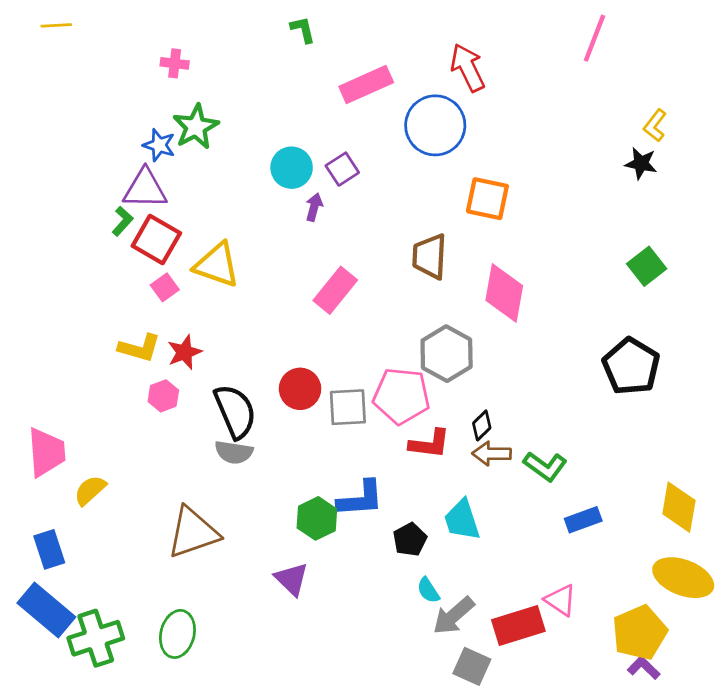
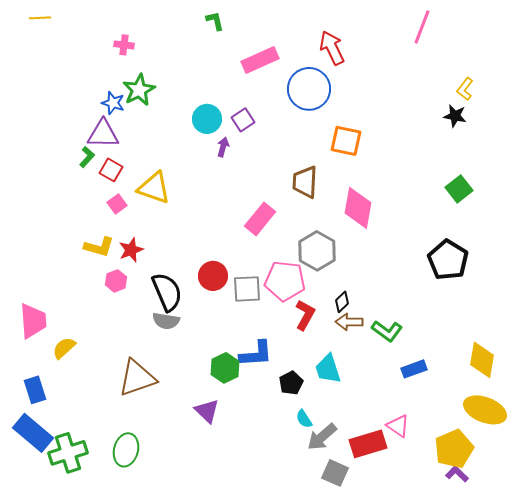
red square: (156, 239) -> (111, 170), size x0.7
pink rectangle: (335, 290) -> (260, 219), moved
red L-shape: (430, 444) -> (305, 315), turned -68

